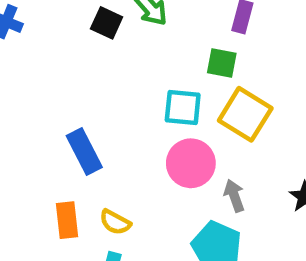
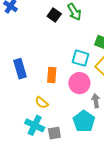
blue rectangle: (84, 151) -> (20, 69), moved
orange rectangle: (67, 220) -> (52, 75), moved

